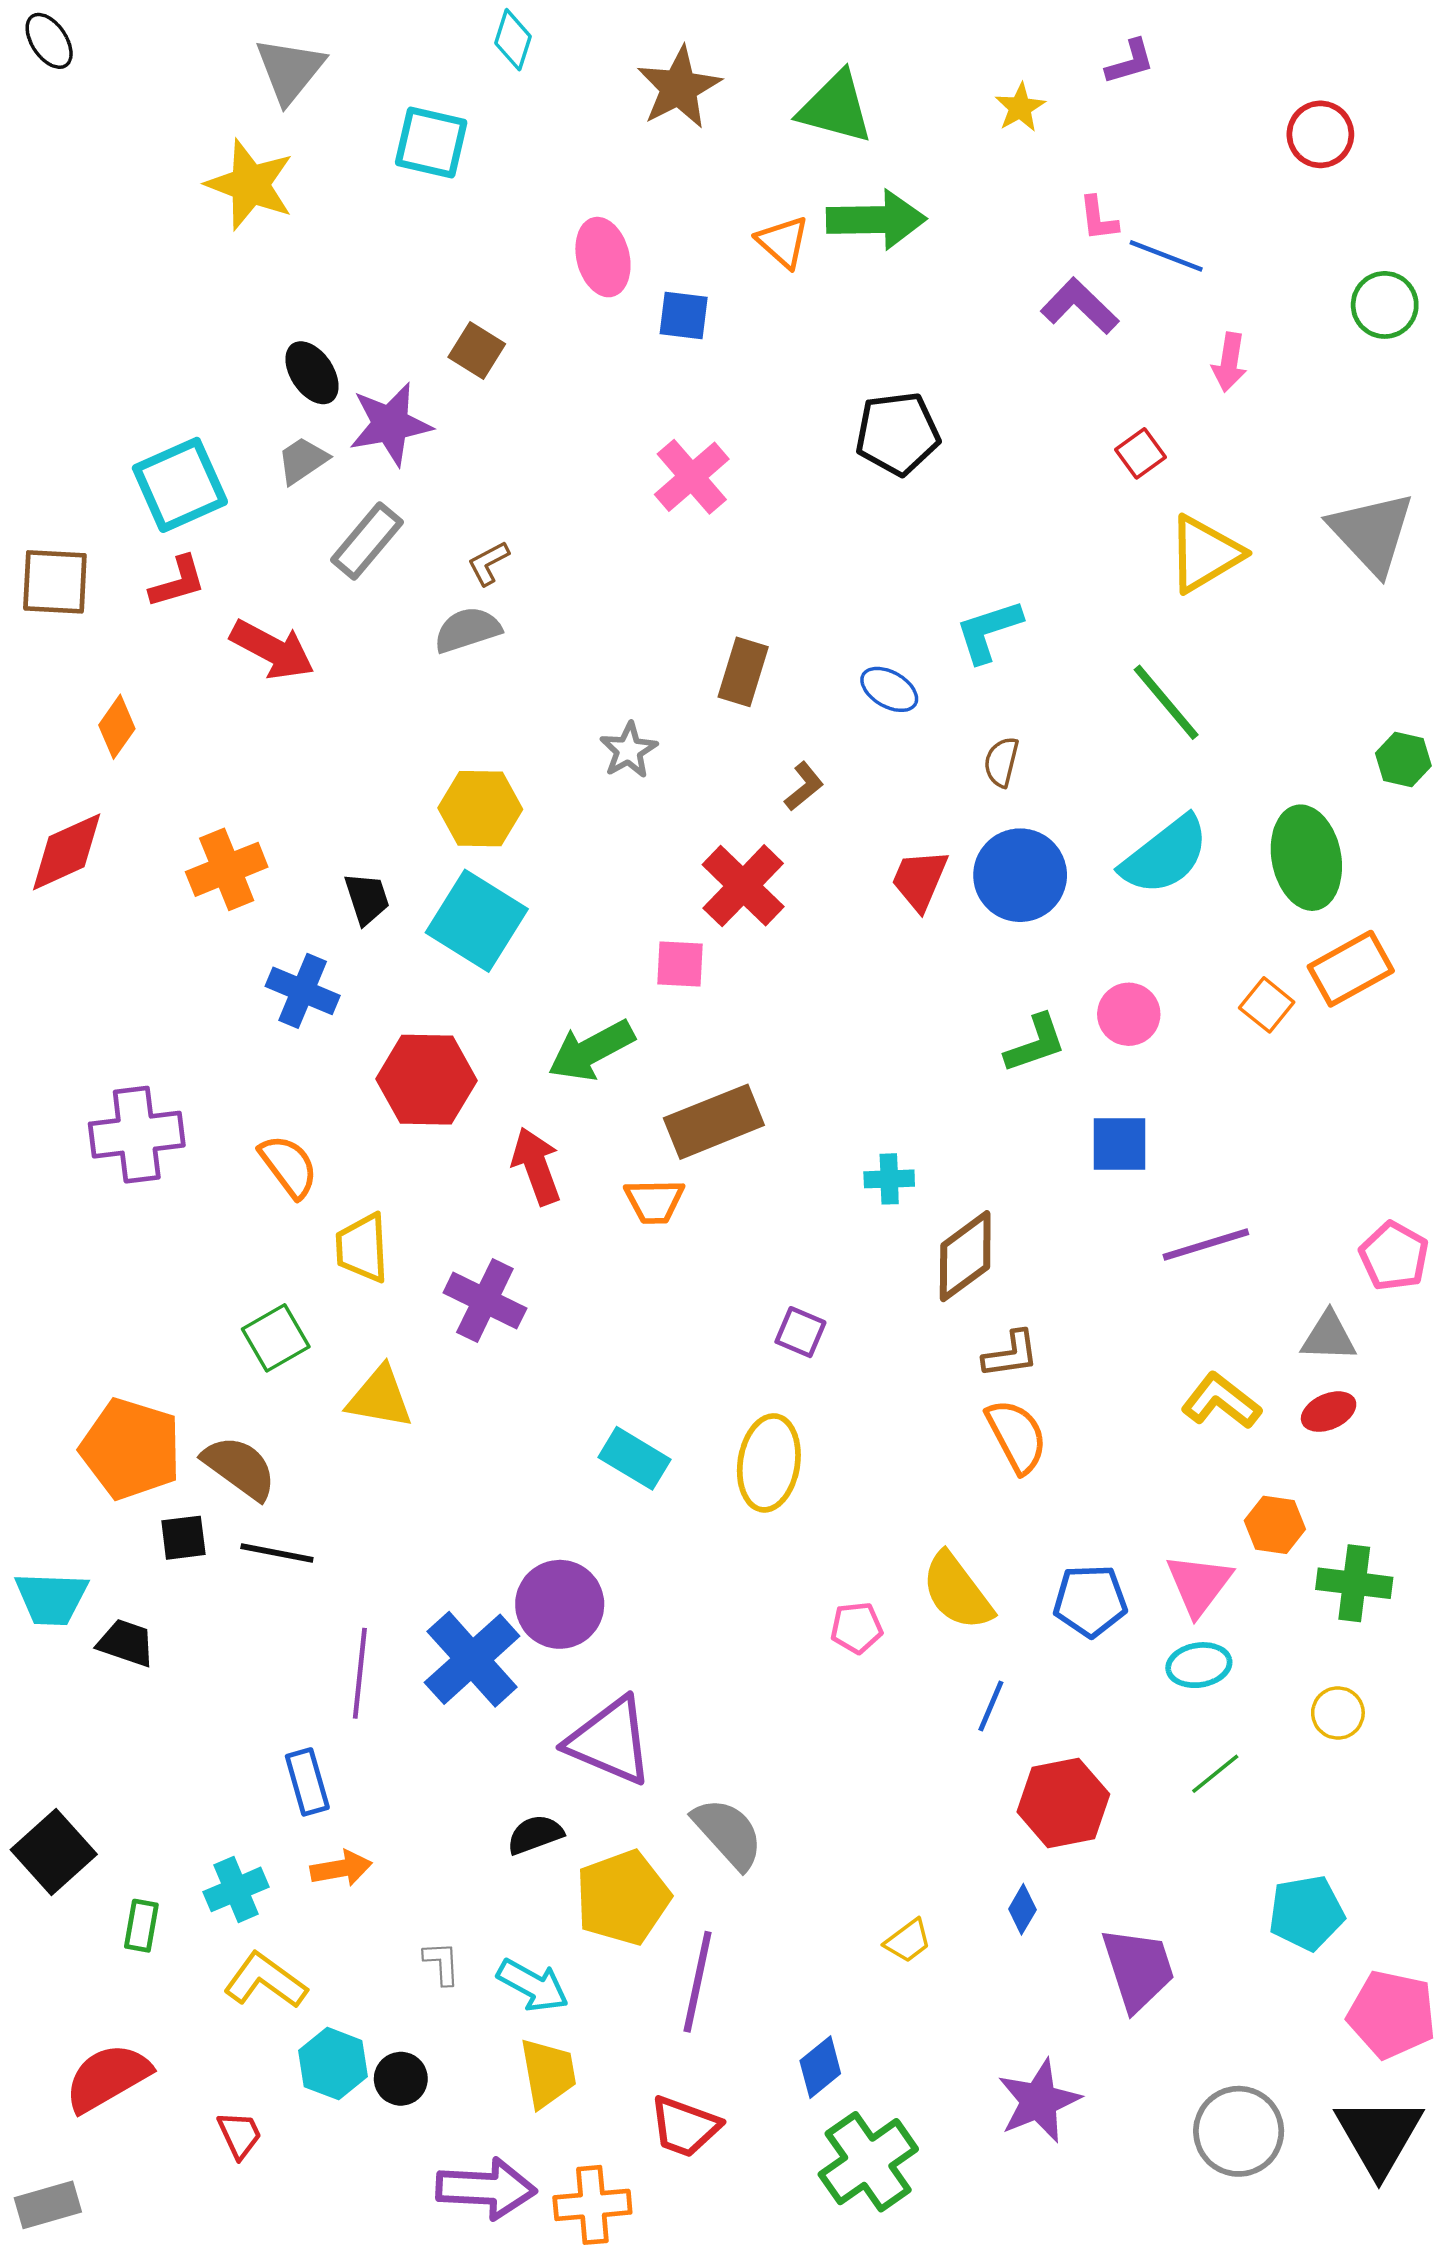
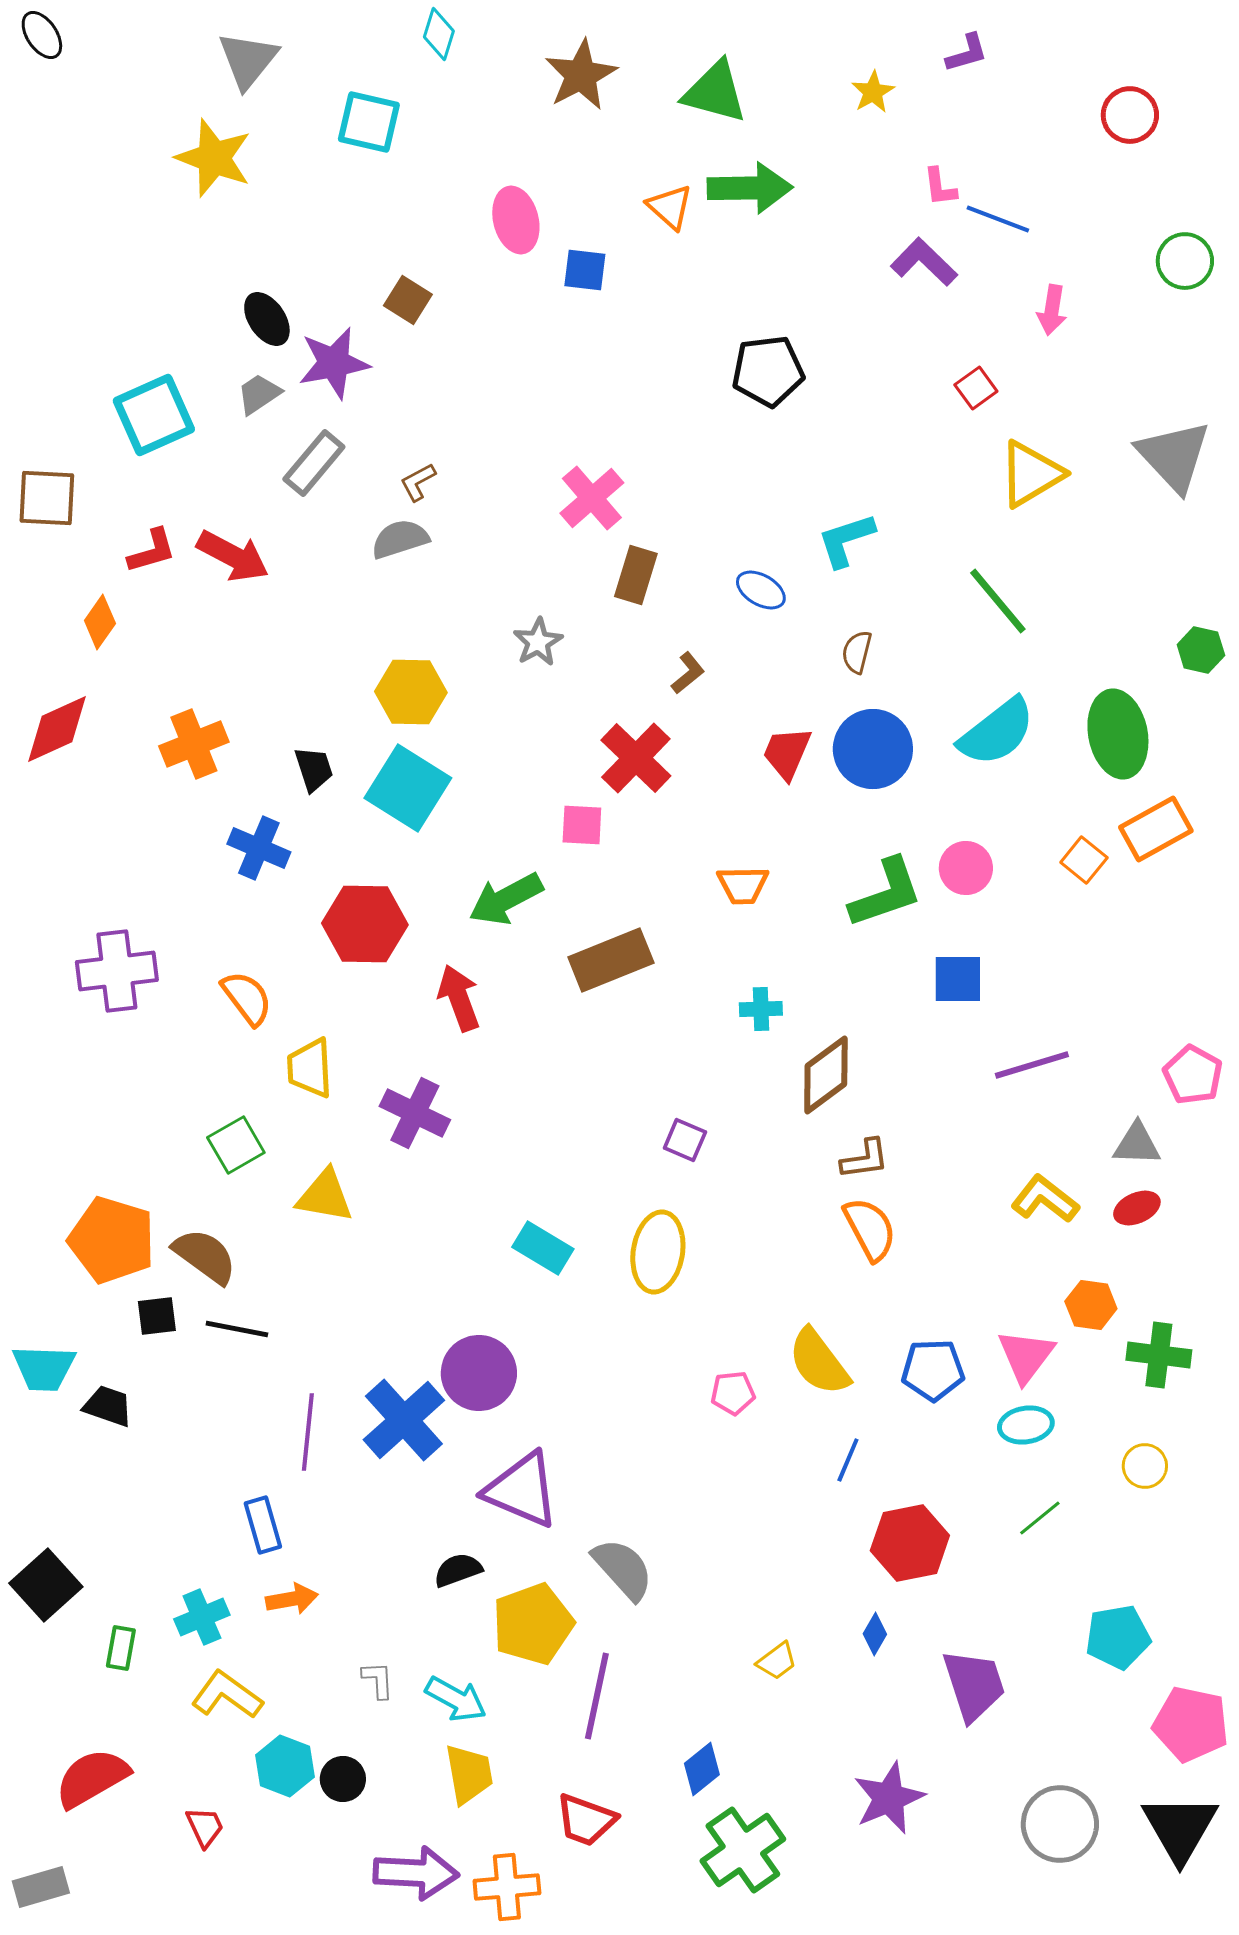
pink cross: (692, 477) -> (592, 498), moved
red L-shape: (178, 582) -> (152, 551), moved
green L-shape: (1035, 1043) -> (886, 893), size x1.4
orange trapezoid: (654, 1201) -> (743, 885), moved

